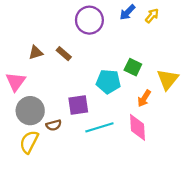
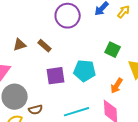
green square: (133, 67) -> (113, 50), moved
purple square: (78, 105) -> (56, 76), moved

